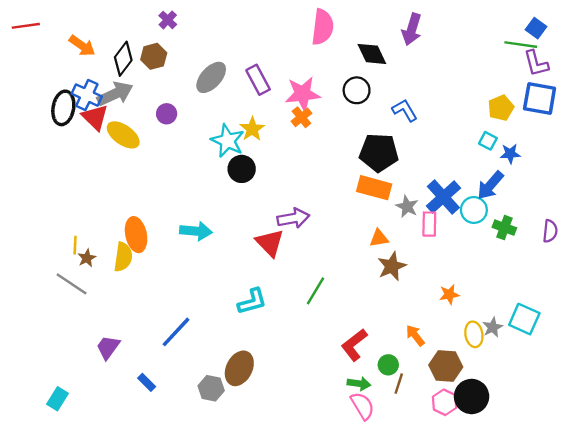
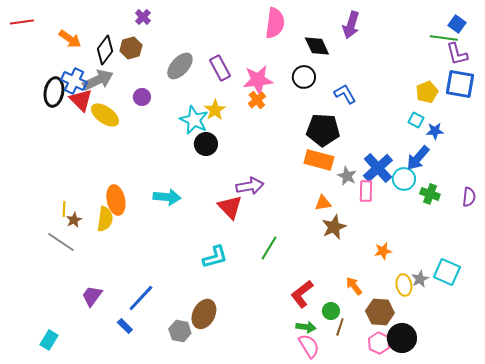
blue line: (176, 332) -> (141, 298), moved

